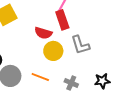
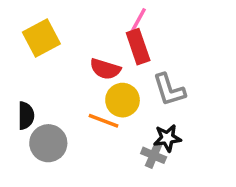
orange line: (40, 77) -> (104, 121), moved
black star: (102, 81) -> (167, 138), moved

